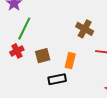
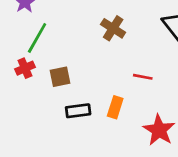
brown cross: (85, 29) -> (113, 28), moved
orange rectangle: (70, 61) -> (115, 107), moved

